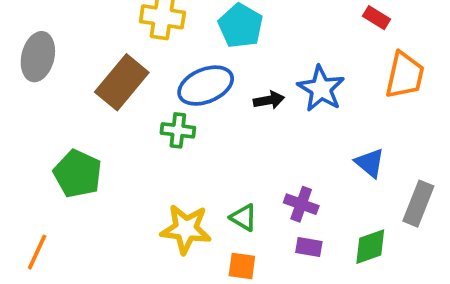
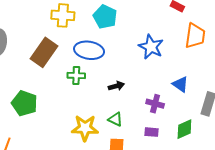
blue ellipse: (206, 86) -> (89, 50), turned 36
black arrow: (269, 100) -> (116, 86), moved
purple cross: (301, 204) -> (155, 104), moved

